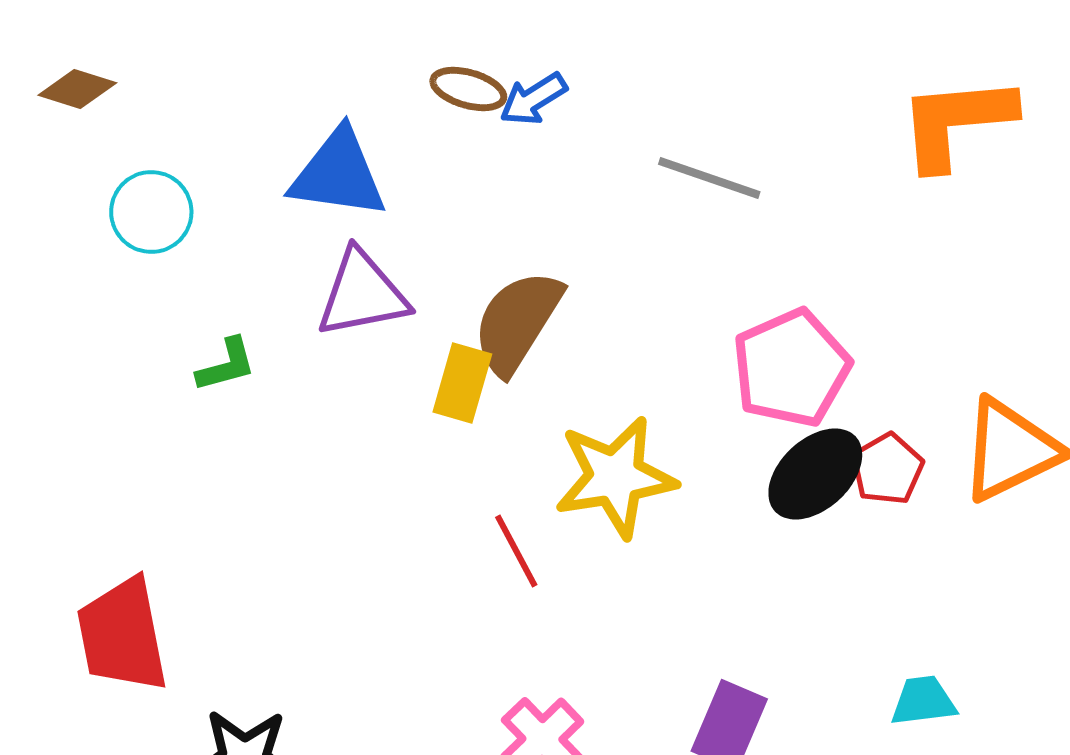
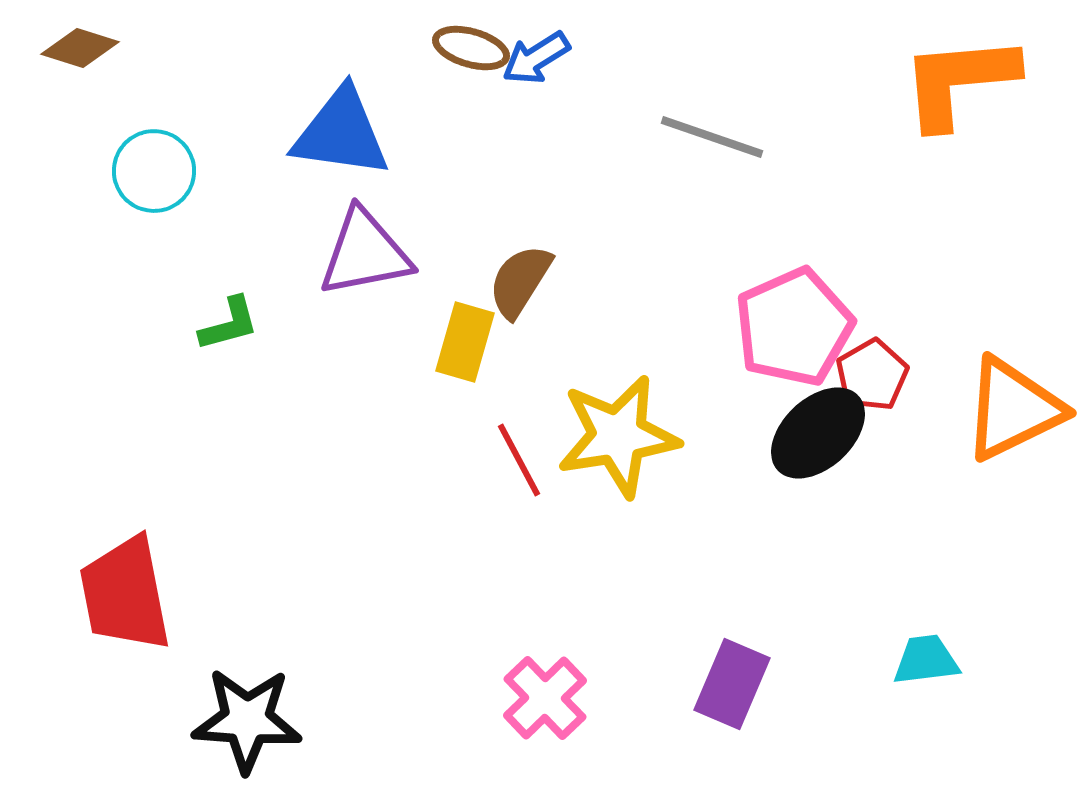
brown semicircle: (517, 322) -> (520, 281), size x0.7
red pentagon: (887, 469) -> (872, 375), moved
red line: (516, 551) -> (519, 460), moved

